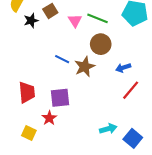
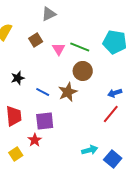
black star: (31, 21) -> (18, 78), moved
blue line: (62, 59) -> (43, 92), moved
blue arrow: (123, 68) -> (115, 93), moved
yellow square: (29, 133) -> (16, 154), turned 32

